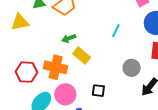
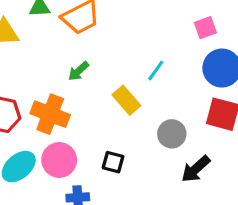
green arrow: (69, 38) -> (78, 71), turned -32
yellow rectangle: (82, 55) -> (126, 100), moved

